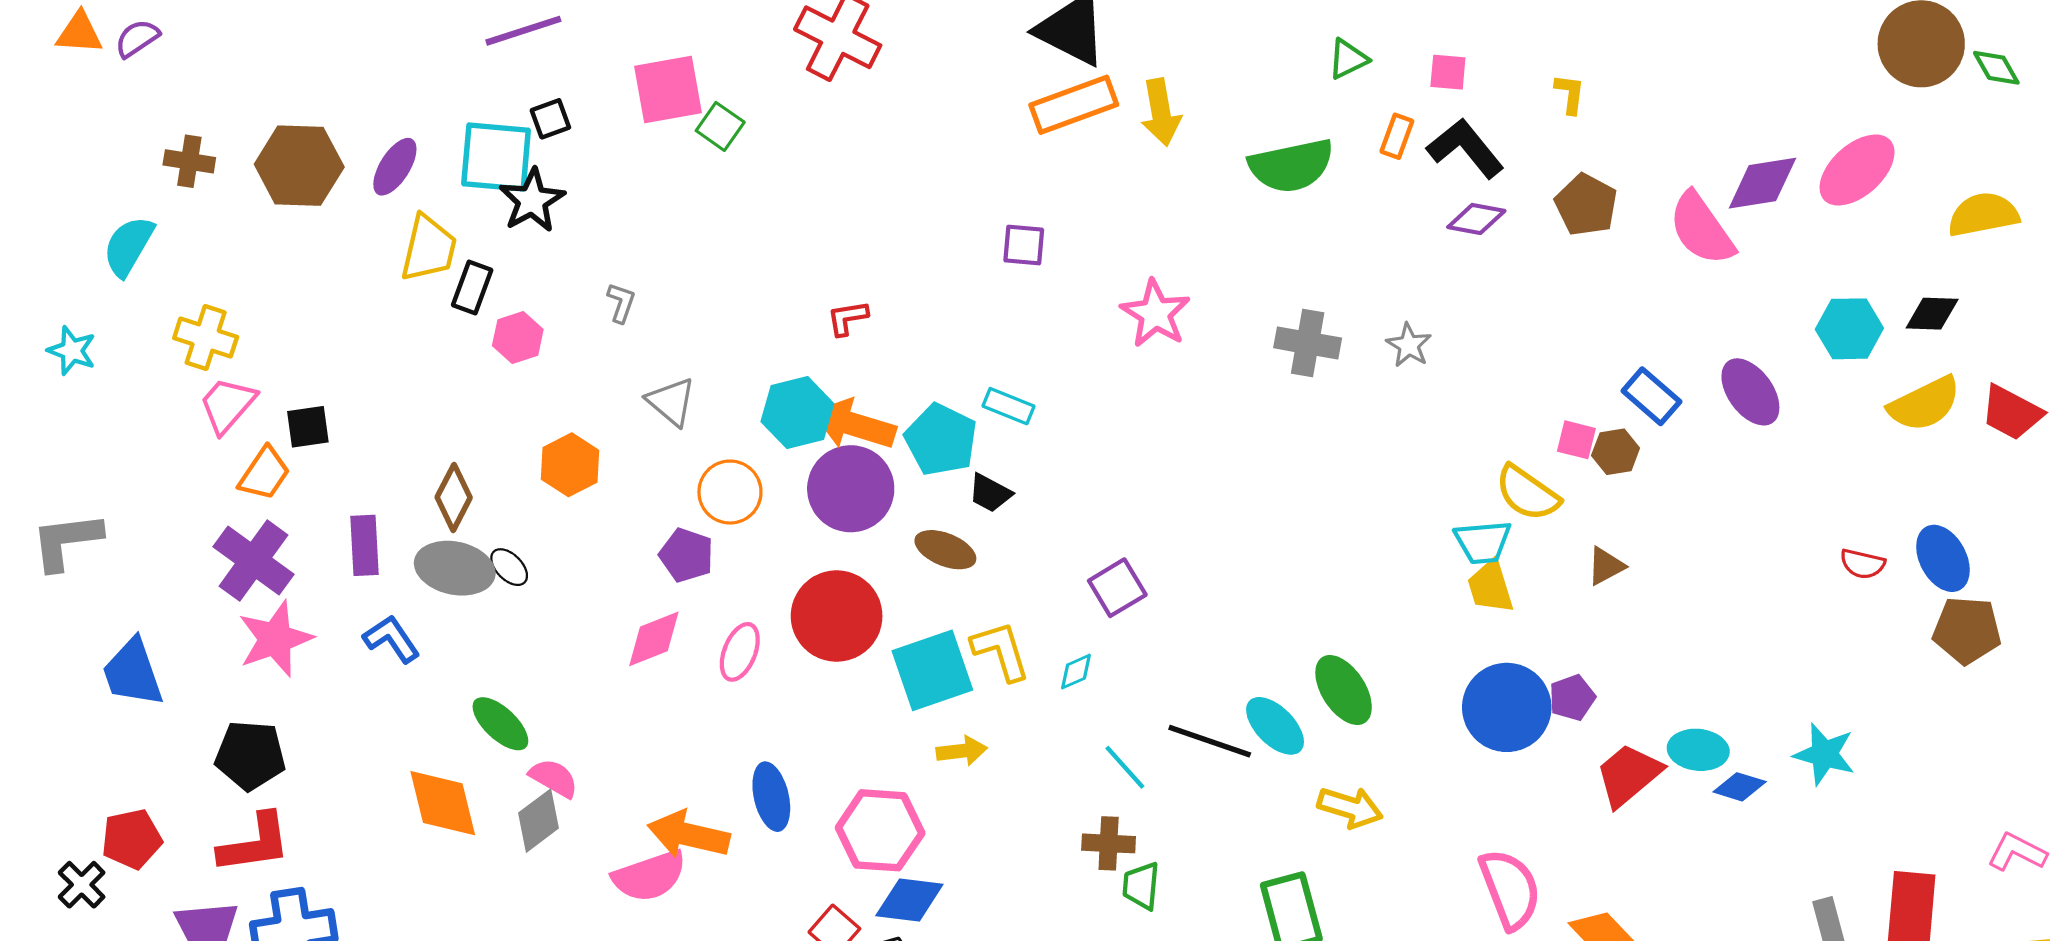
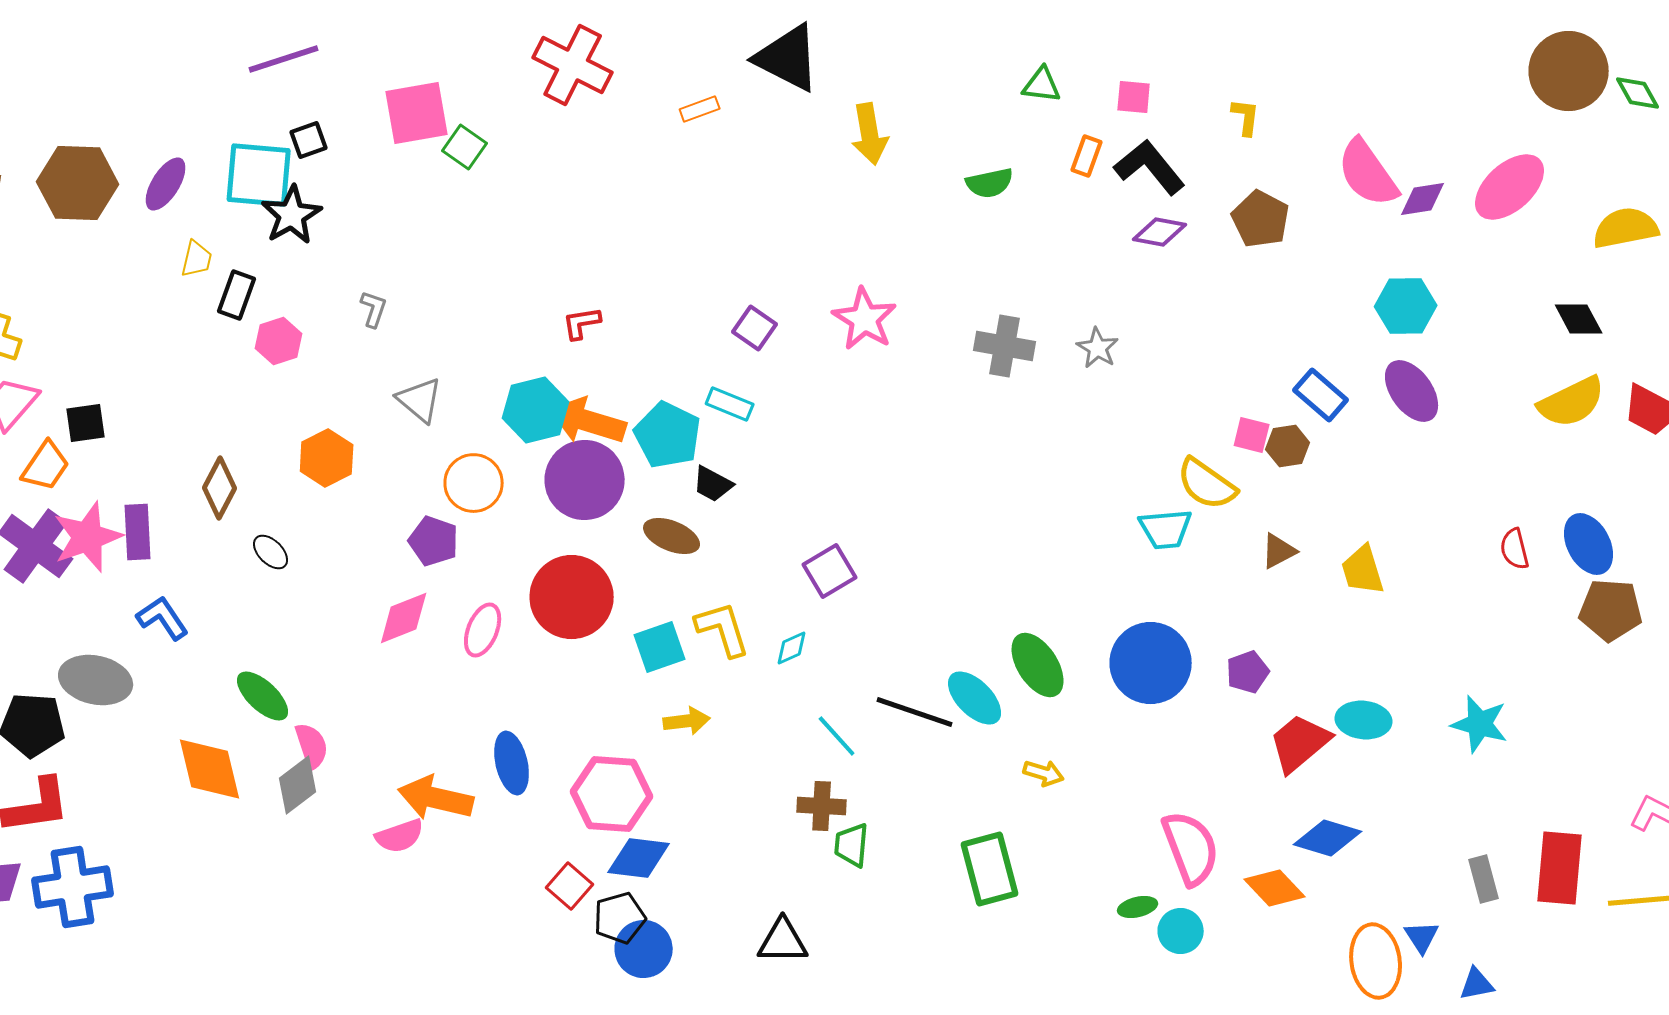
green triangle: (1348, 59) -> (1042, 85), turned 33
orange rectangle: (1074, 105) -> (700, 109), moved, size x0.5
green semicircle: (1291, 166) -> (990, 183), size x0.6
purple diamond: (1762, 183) -> (1423, 199), size x0.7
pink semicircle: (1701, 229) -> (1368, 173), moved
purple square: (1024, 245) -> (755, 328), moved, turned 30
yellow trapezoid: (429, 248) -> (197, 259), size x0.6
black diamond: (1932, 314) -> (1579, 319), turned 60
cyan hexagon: (1849, 329) -> (1406, 306), moved
red semicircle: (1862, 564) -> (1515, 549), turned 63
gray ellipse: (455, 568) -> (96, 680), moved
yellow trapezoid: (1490, 587) -> (1363, 570), moved
pink star: (275, 639) -> (88, 537), moved
cyan square: (932, 670) -> (660, 647), size x0.7
blue circle: (1507, 707) -> (1151, 663), moved
pink semicircle: (554, 778) -> (312, 746), turned 42
blue diamond: (1740, 787) -> (1328, 838), moved, size x1.4
yellow arrow: (1350, 807) -> (1044, 773), size x0.7
pink semicircle: (649, 876) -> (400, 836), size x0.7

